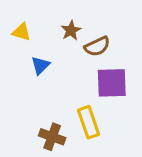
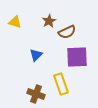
blue triangle: (40, 65) -> (36, 55), moved

